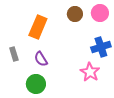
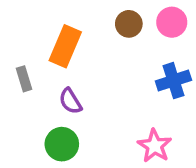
gray rectangle: (14, 54) -> (24, 79), moved
pink star: (90, 72) -> (155, 146), moved

